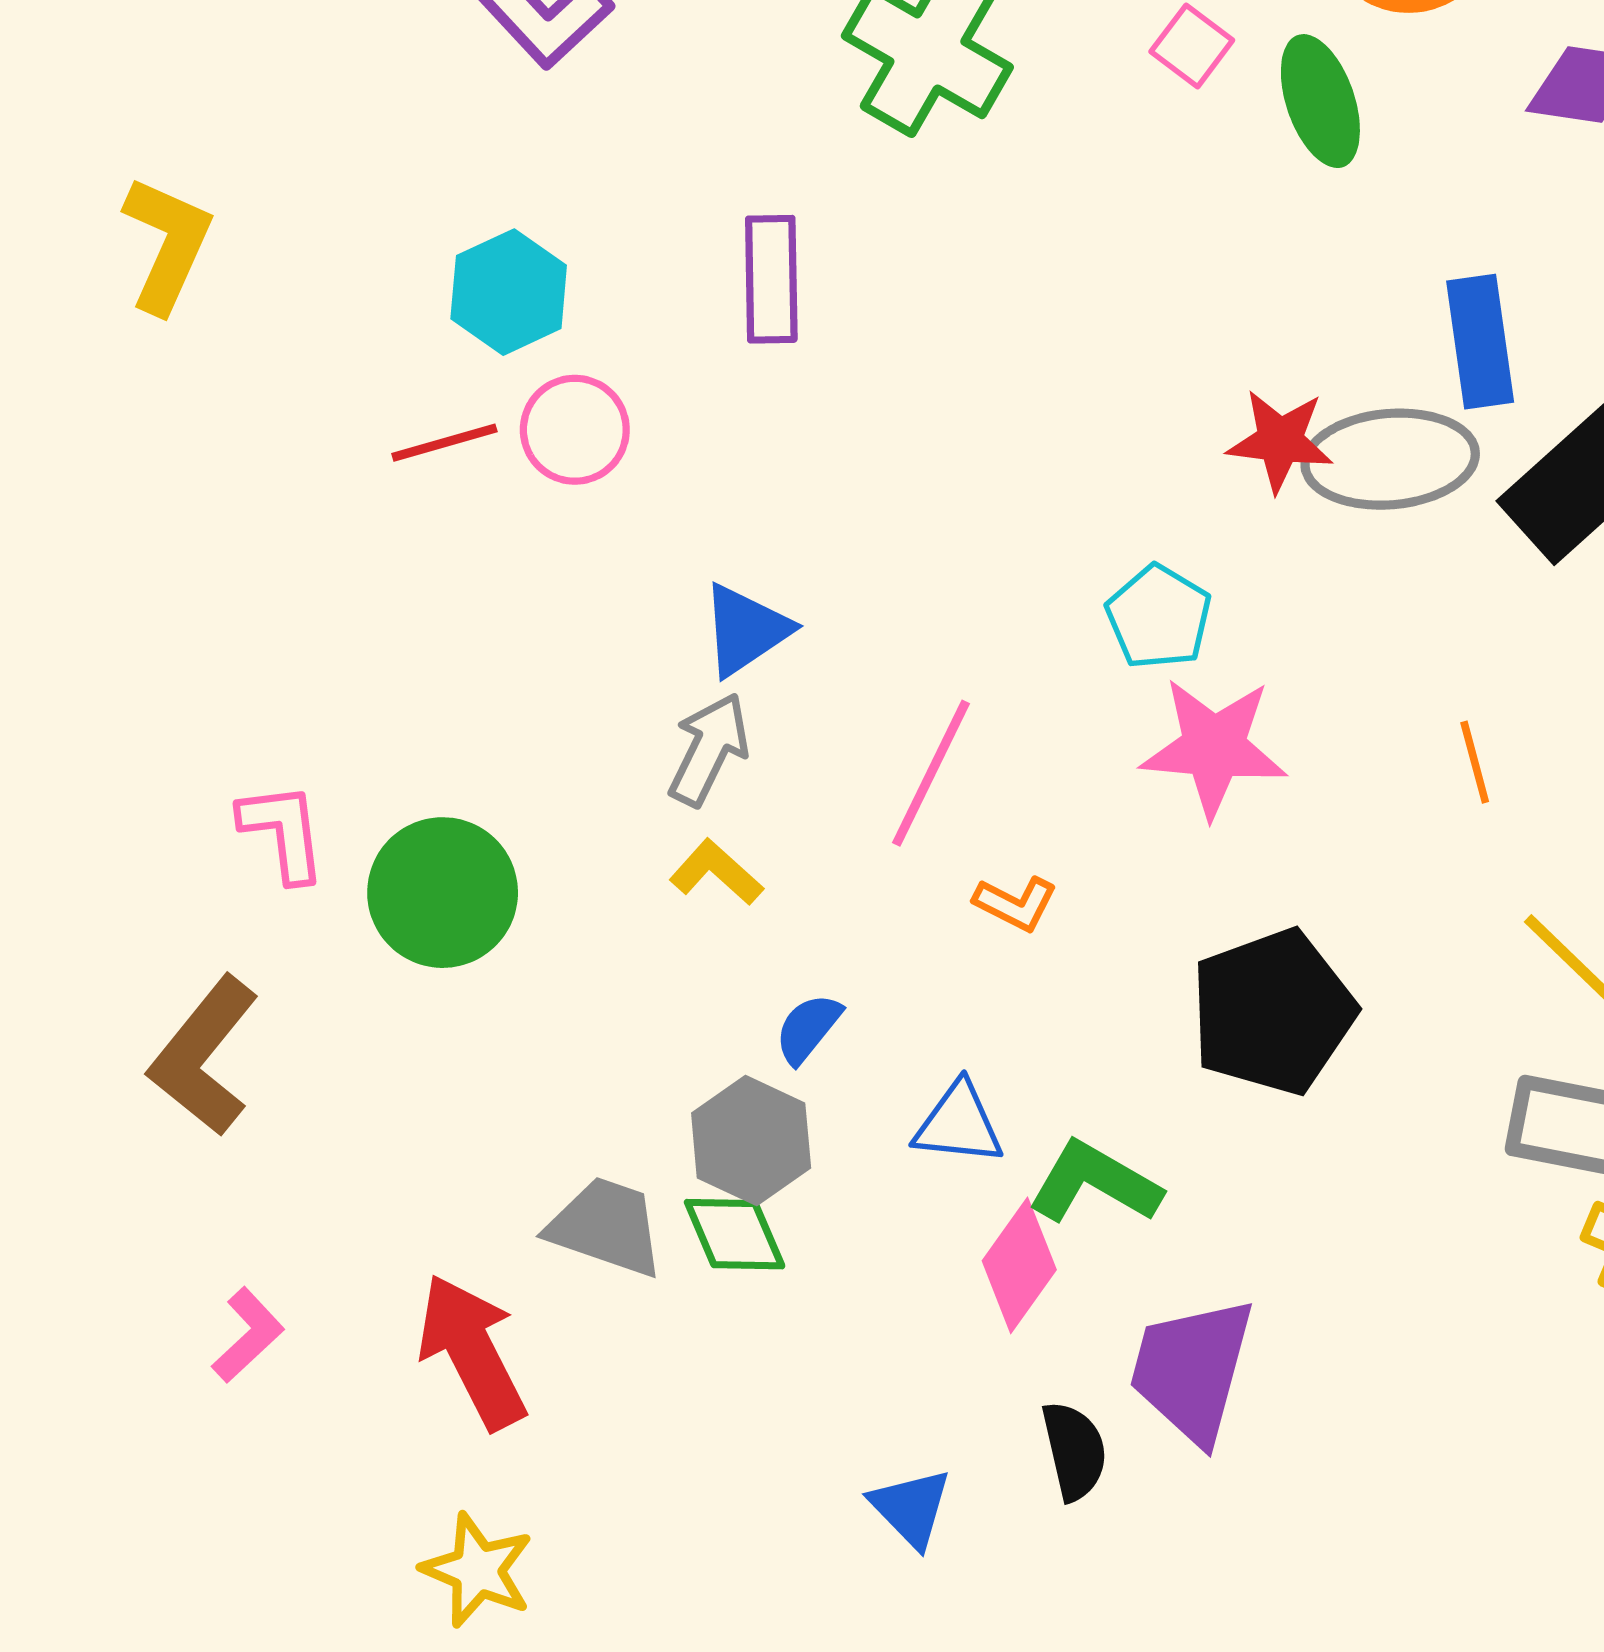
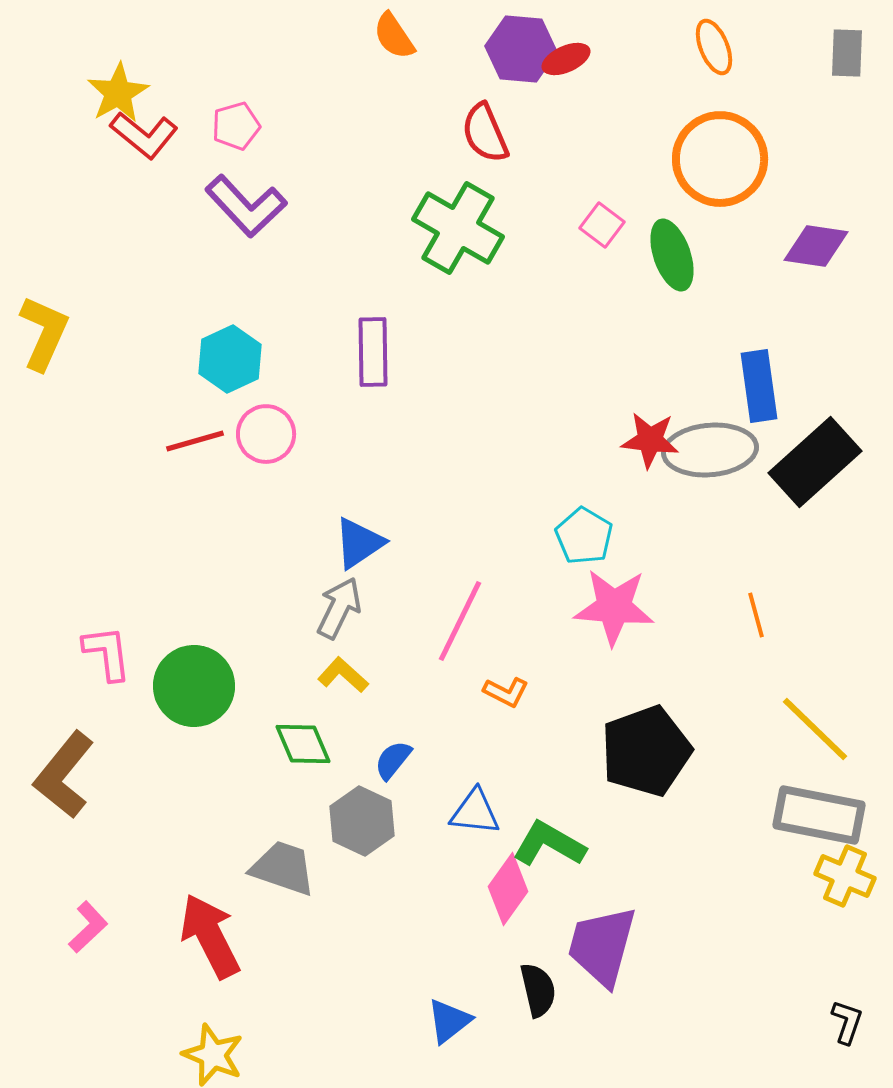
green diamond: (735, 1234) -> (303, 744), moved
blue triangle: (911, 1508) -> (449, 1021), turned 36

